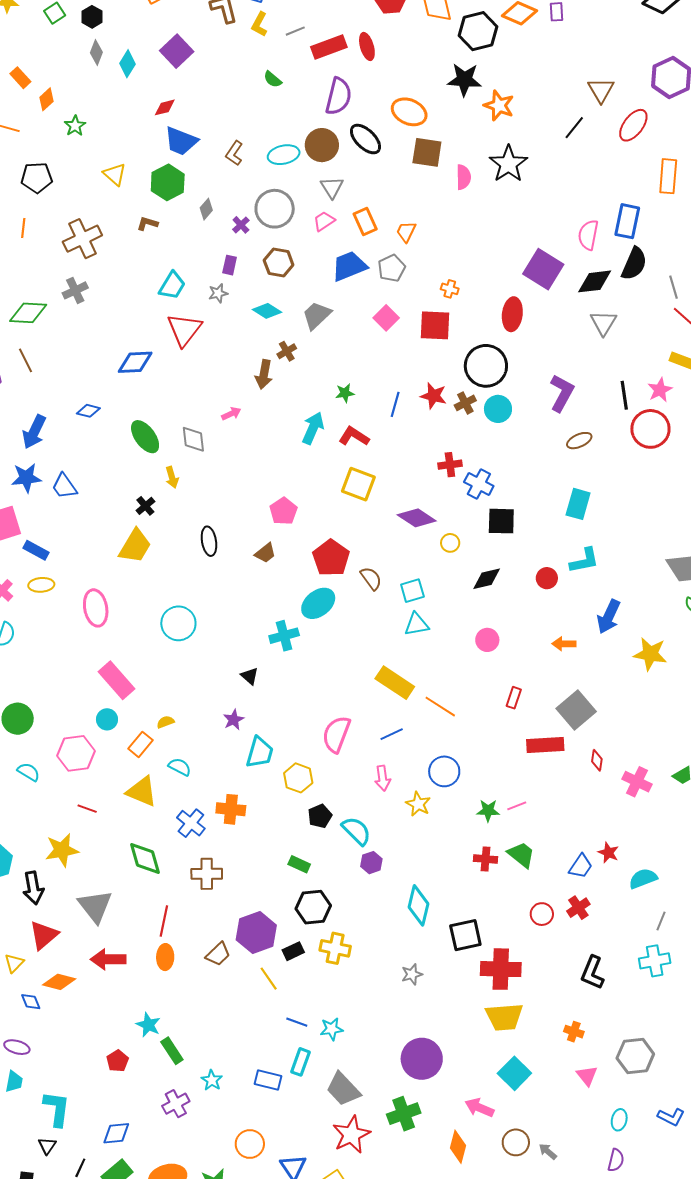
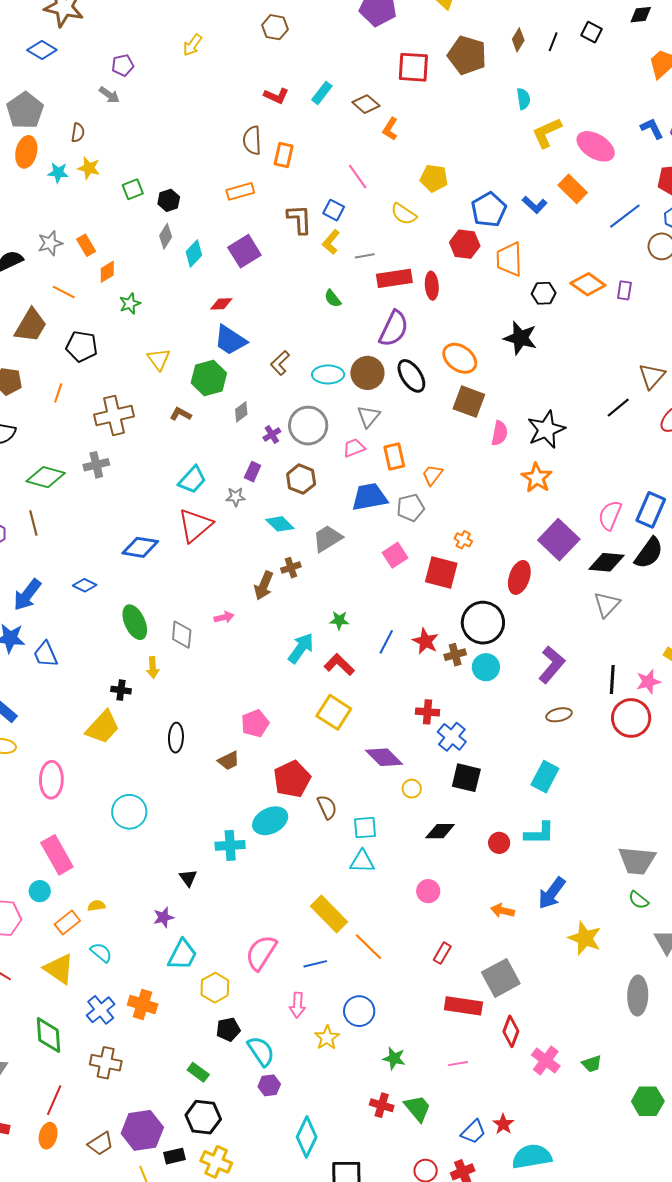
black hexagon: (478, 31) -> (544, 293), size x0.6
orange star: (499, 106) -> (537, 478), moved
black cross: (145, 506) -> (121, 690), turned 36
red diamond: (597, 760) -> (511, 1031), size x1.4
pink line: (517, 806) -> (458, 1064), moved
cyan semicircle: (643, 879) -> (532, 1157), size x1.4

